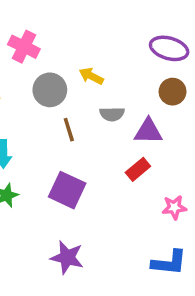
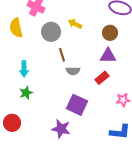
brown circle: (173, 92) -> (110, 33), moved
gray semicircle: (112, 114) -> (73, 71), moved
purple square: (67, 190) -> (77, 105), moved

